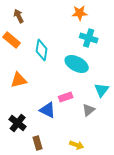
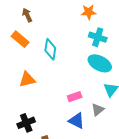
cyan ellipse: (77, 64) -> (100, 63), moved
blue triangle: (48, 110) -> (77, 121), moved
black cross: (18, 123) -> (26, 123), turned 30

